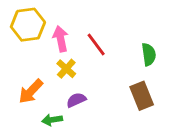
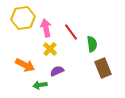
green semicircle: (149, 54) -> (92, 44), moved
orange arrow: (31, 91) -> (25, 65), turned -108

